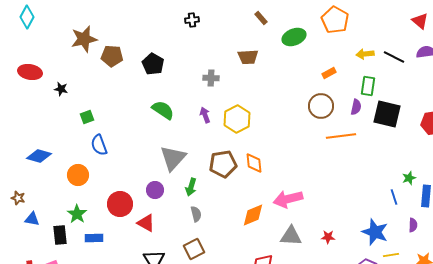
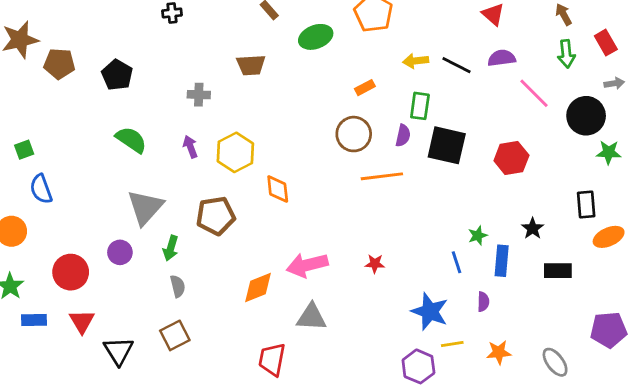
orange diamond: (254, 163) -> (278, 189), moved
red triangle: (146, 223) -> (82, 321), moved, turned 30
red star: (328, 237) -> (375, 264), moved

